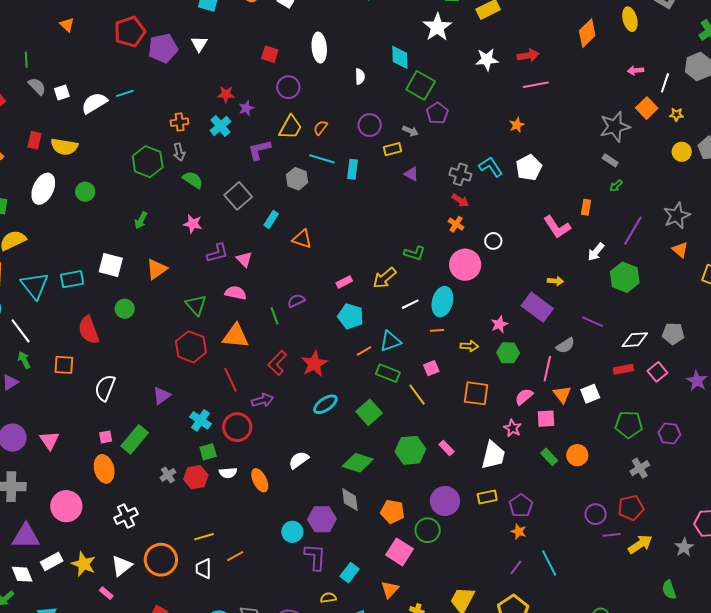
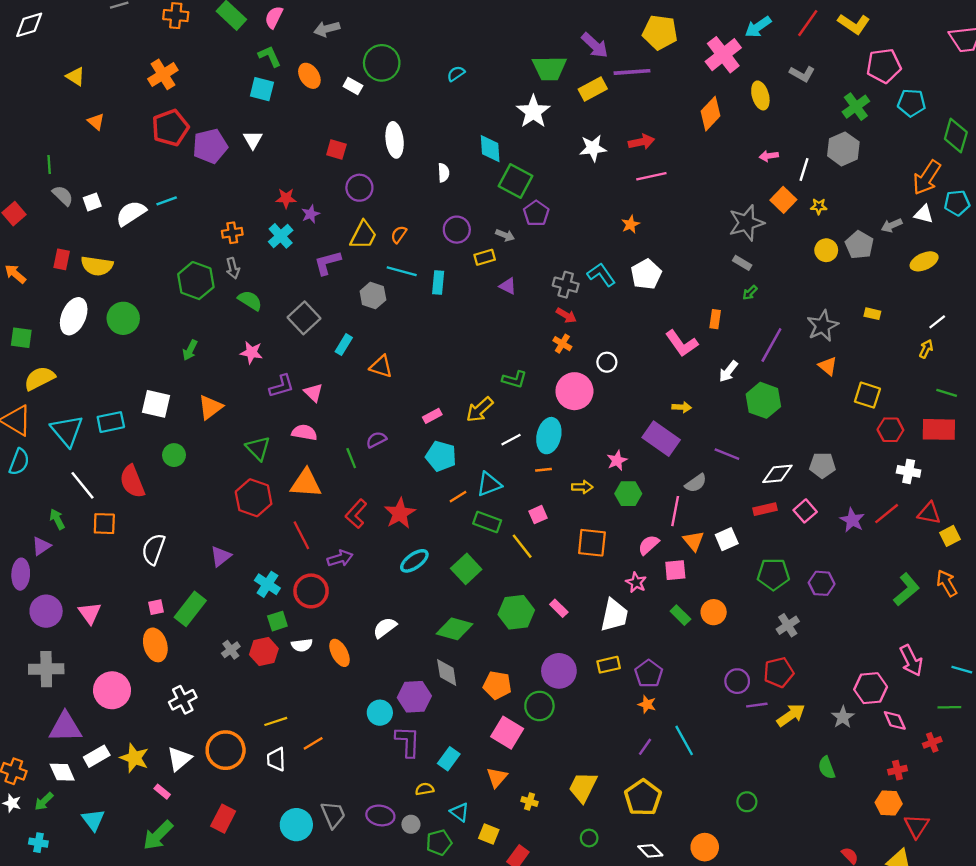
green circle: (85, 192) -> (123, 318), size x1.4
white line: (21, 331) -> (83, 485), moved

